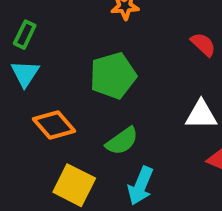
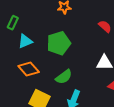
cyan triangle: (25, 74) -> (25, 41), moved, turned 35

